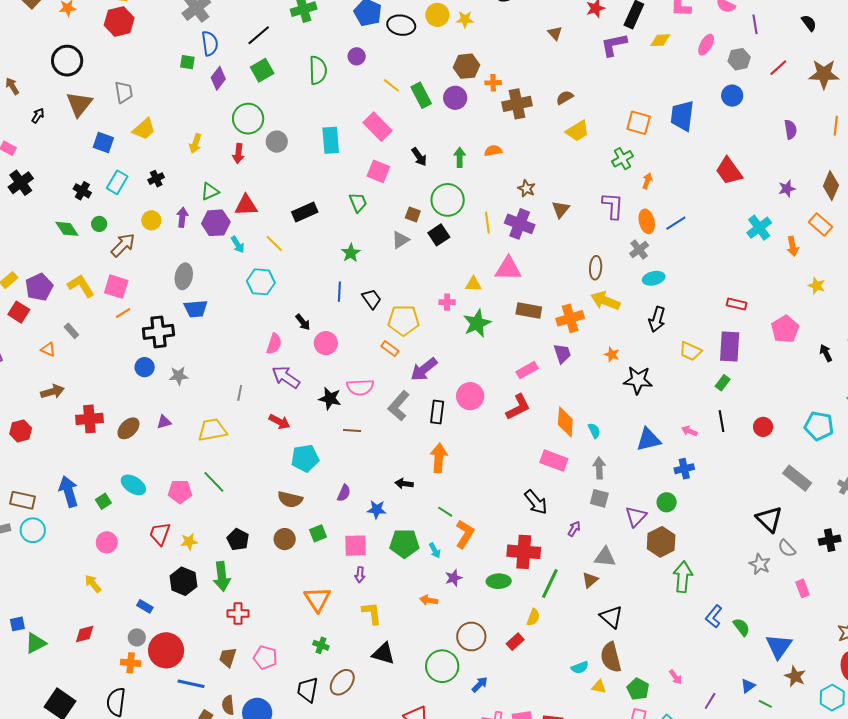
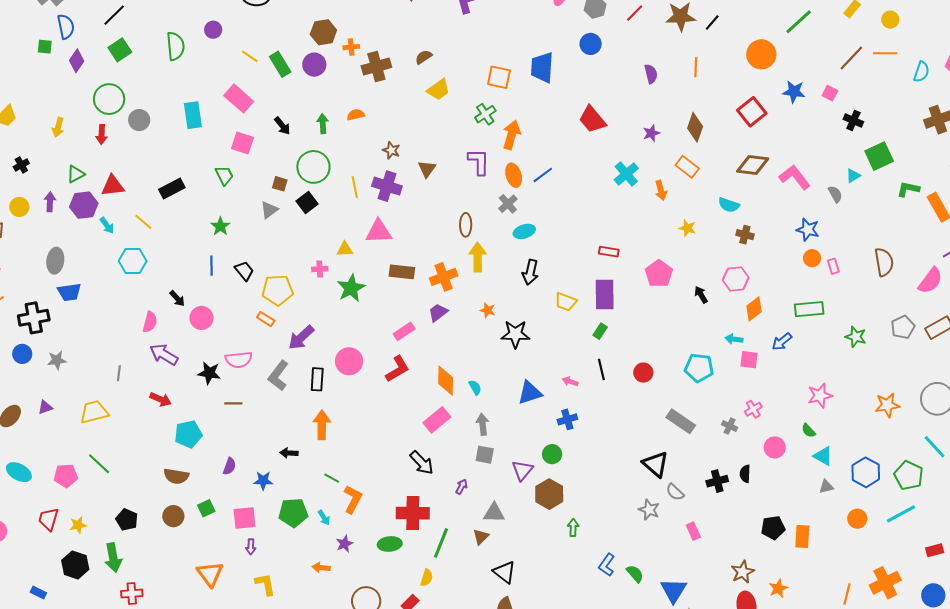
orange arrow: (647, 181) -> (511, 135), size x1.8
yellow arrow: (605, 301) -> (478, 257), turned 72
purple trapezoid: (562, 353) -> (438, 313), turned -105
pink rectangle: (554, 461) -> (437, 420), turned -56
green arrow: (683, 577) -> (573, 528), size x0.6

